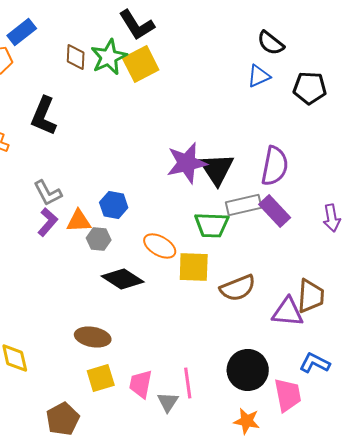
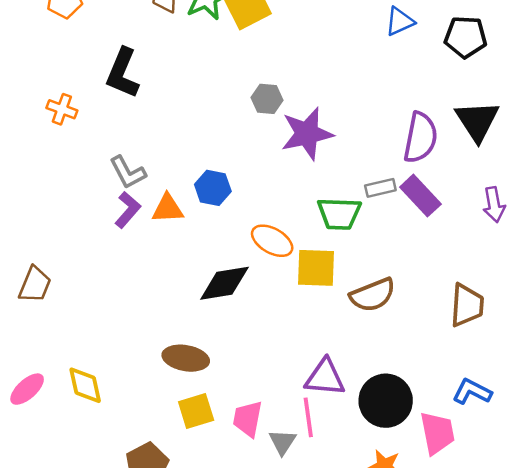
black triangle: (217, 169) -> (477, 121), moved
gray rectangle: (244, 205) -> (380, 188), size x0.7
gray hexagon: (99, 239) -> (267, 99), moved
black diamond: (123, 279) -> (224, 283), turned -42
purple triangle: (288, 312) -> (325, 377), moved

